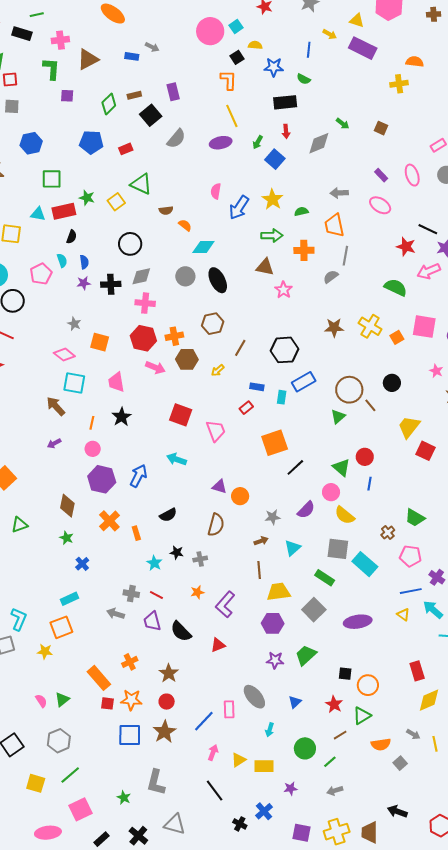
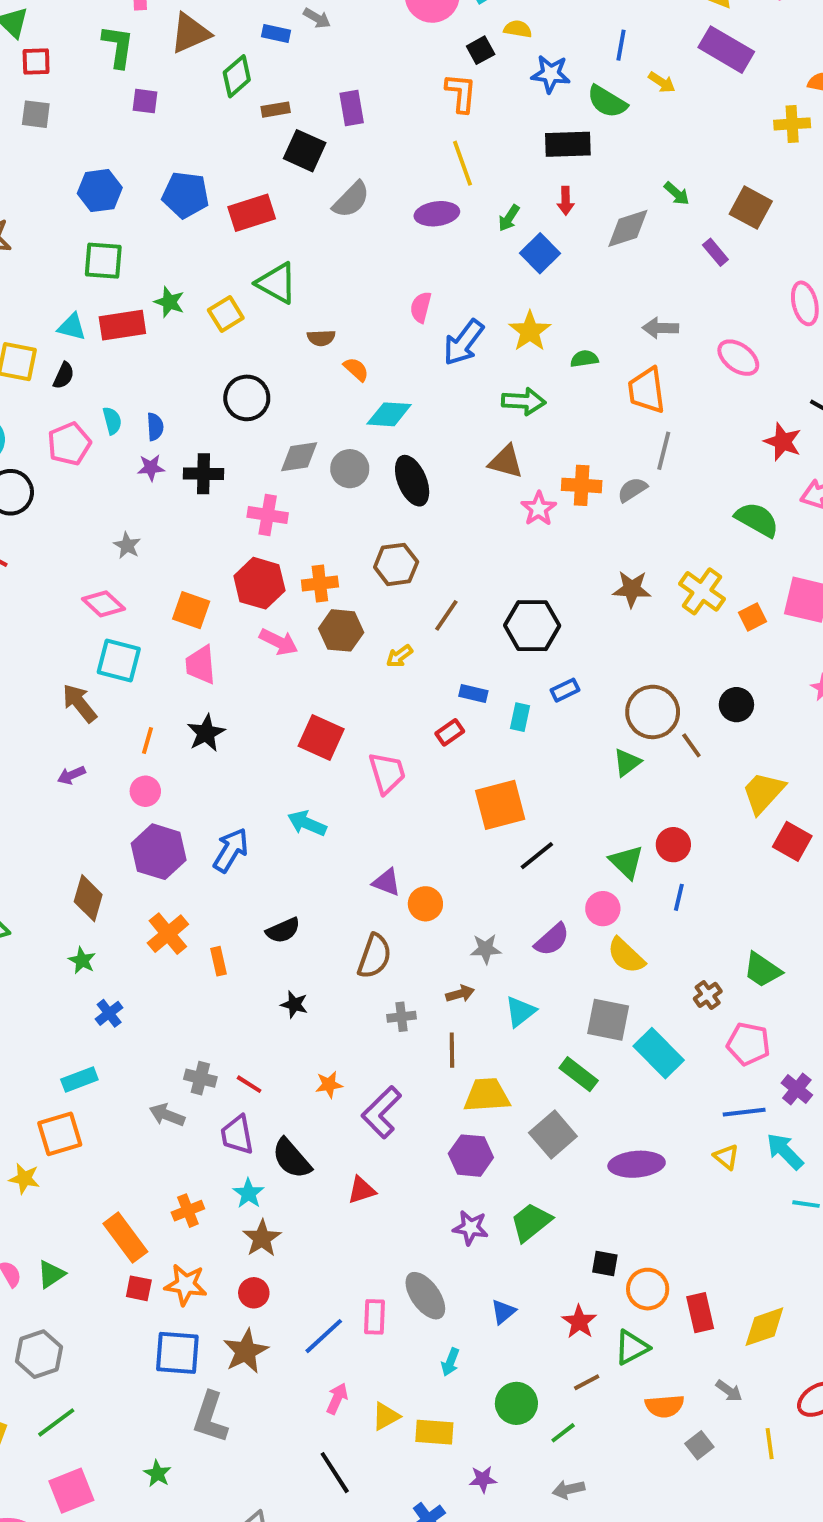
yellow arrow: (330, 34) -> (662, 82), moved
green semicircle: (304, 79) -> (607, 102), size x1.5
green diamond: (109, 104) -> (237, 76), moved
black square: (151, 115) -> (305, 151), turned -30
brown square: (381, 128) -> (751, 208), size x1.5
blue hexagon: (31, 143) -> (100, 191), moved
red rectangle: (126, 149) -> (252, 213), size x1.6
purple rectangle: (381, 175) -> (715, 252), moved
black semicircle: (72, 237) -> (64, 376), moved
orange cross: (304, 250) -> (582, 485), moved
gray diamond: (141, 276) -> (299, 457), moved
orange square: (100, 342) -> (191, 610), moved
blue rectangle: (304, 382) -> (565, 690), size x0.6
gray cross: (200, 559) -> (401, 1017), moved
cyan star: (154, 563) -> (248, 1193), moved
red rectangle: (417, 671) -> (700, 1313), moved
yellow line: (435, 744) -> (770, 1444), moved
gray L-shape: (156, 782) -> (210, 1417), moved

